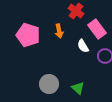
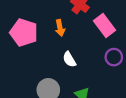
white semicircle: (83, 46) -> (69, 59), moved

